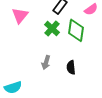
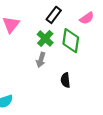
gray arrow: (46, 62) -> (41, 60), moved

